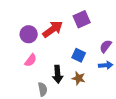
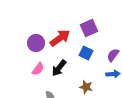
blue square: (79, 55) -> (86, 53), moved
black arrow: (58, 74) -> (59, 68), moved, turned 42

